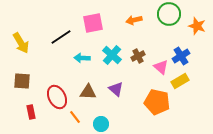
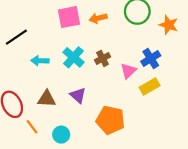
pink square: (93, 23) -> (69, 17), moved
pink triangle: (161, 67) -> (128, 71), turned 35
orange pentagon: (157, 102) -> (110, 120), moved

